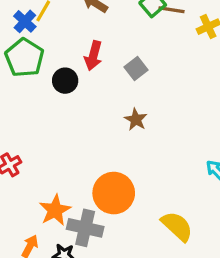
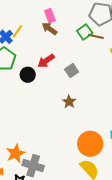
red arrow: (93, 56) -> (46, 61), turned 36
orange circle: (114, 193) -> (90, 144), moved

